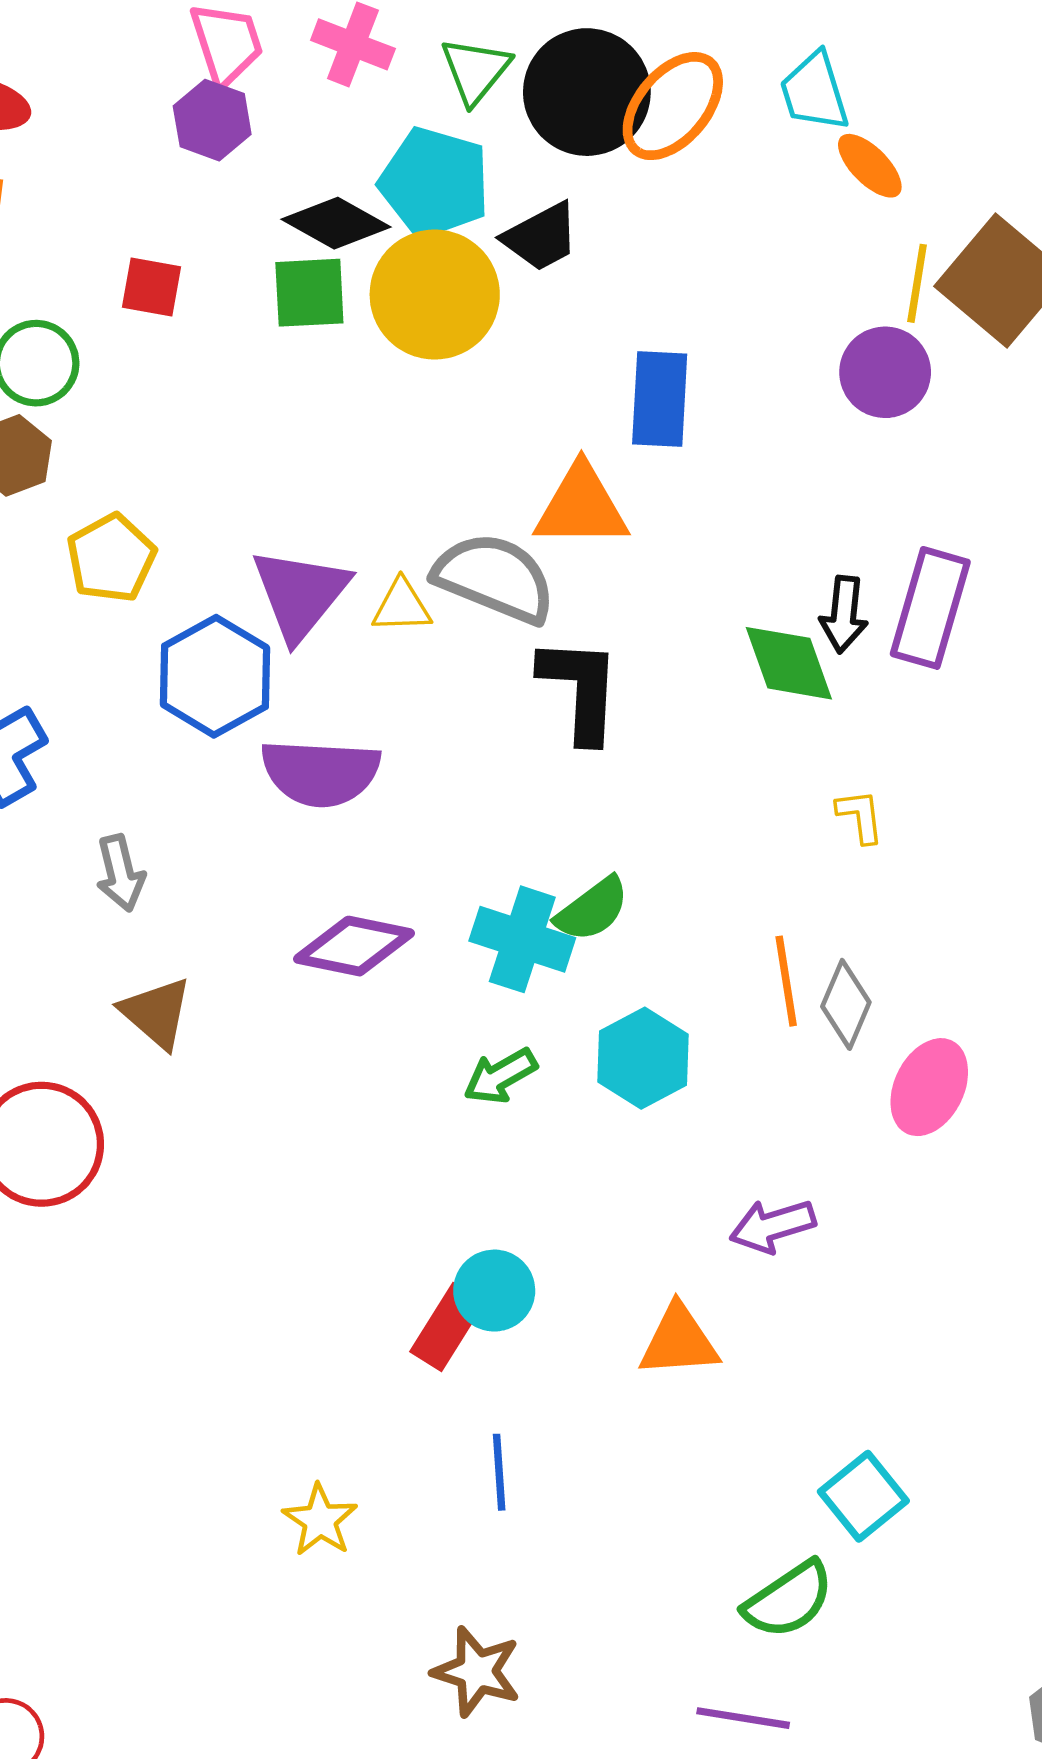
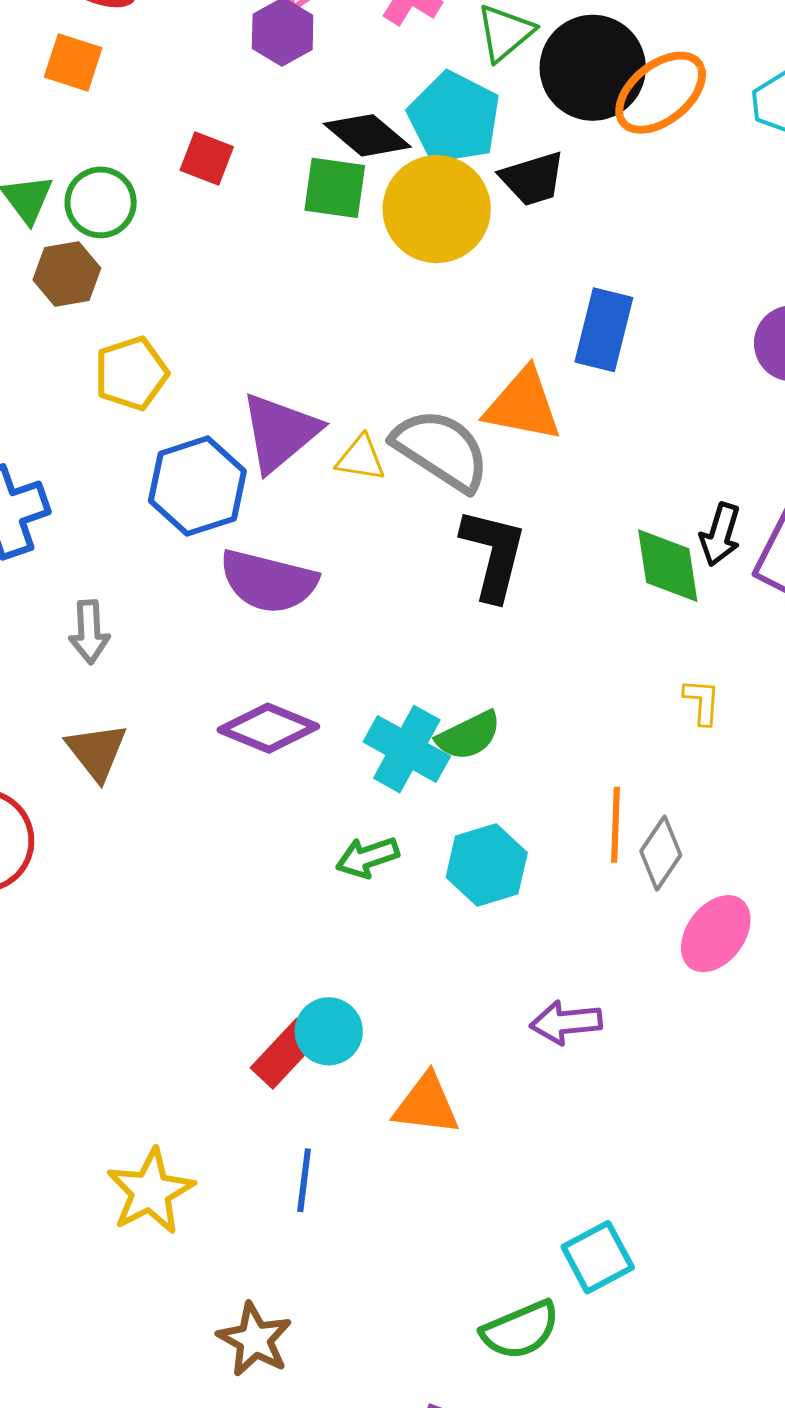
orange triangle: (679, 1341) -> (426, 1105), moved
yellow star: (320, 1520) -> (150, 1191), size x1.4

